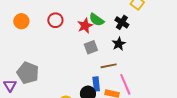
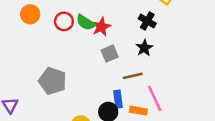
green semicircle: (97, 20) -> (86, 22), moved
orange circle: (21, 21) -> (30, 14), moved
gray pentagon: (28, 73) -> (53, 81), moved

